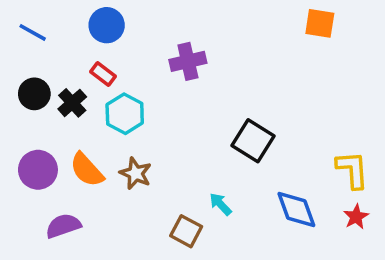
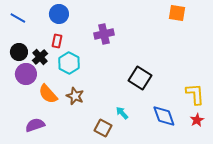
red rectangle: (103, 74) -> (57, 41), turned 64
purple circle: (38, 170) -> (26, 74), moved

